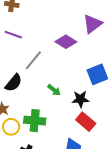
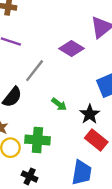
black star: (80, 99) -> (90, 114), turned -30

